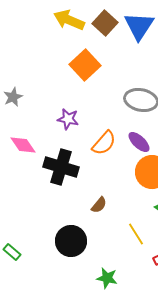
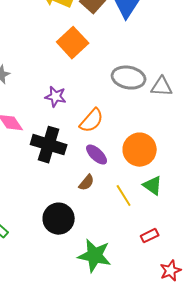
purple ellipse: (139, 142) -> (97, 155), moved
yellow line: (136, 234) -> (124, 196), moved
green star: (107, 278) -> (95, 256), size x1.6

